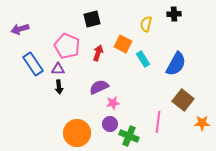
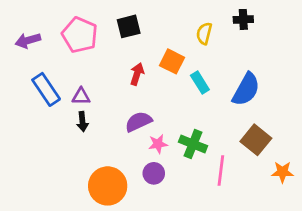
pink pentagon: (67, 46) -> (80, 35), moved
green cross: (129, 136) -> (193, 144), moved

